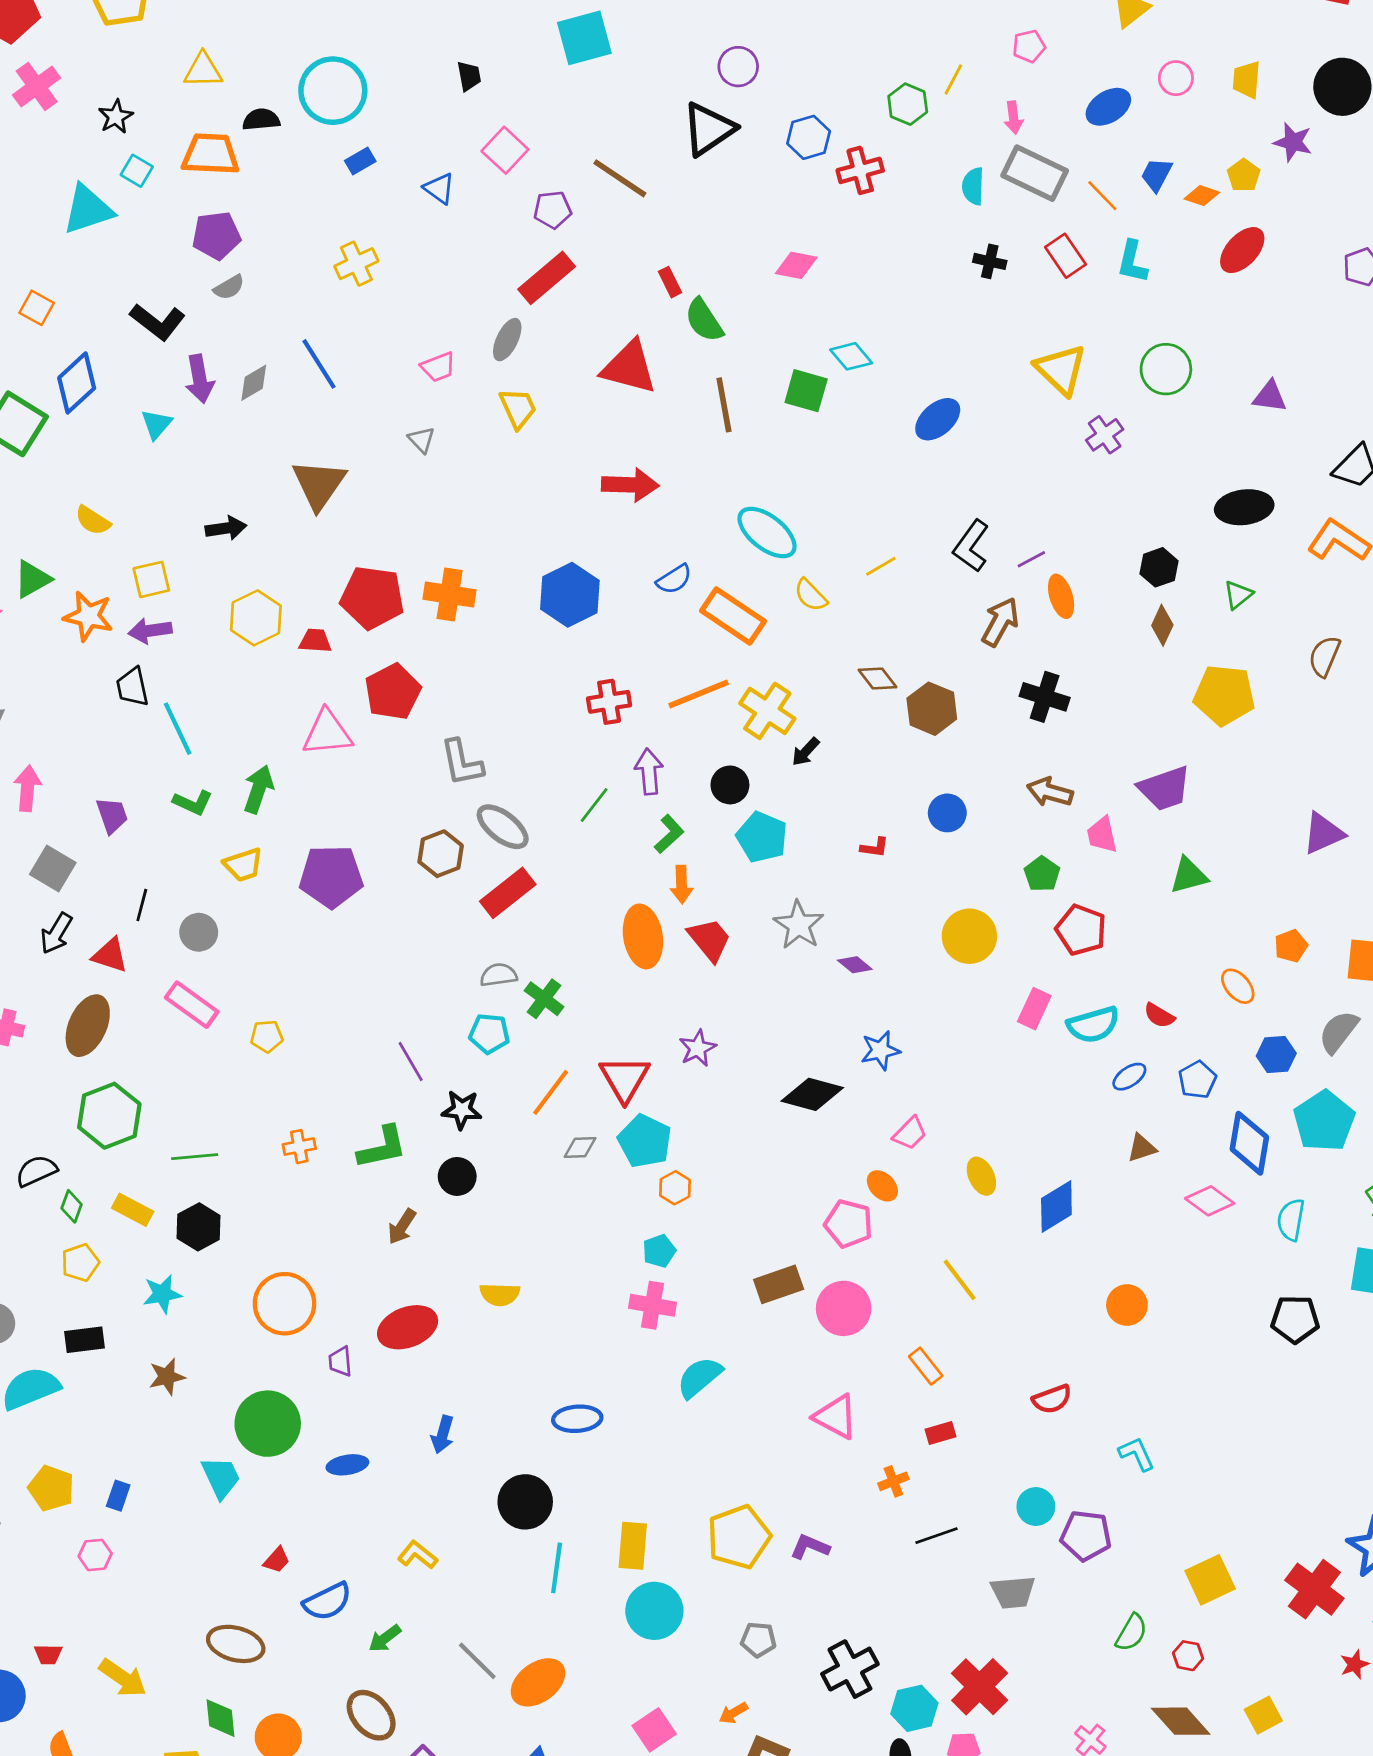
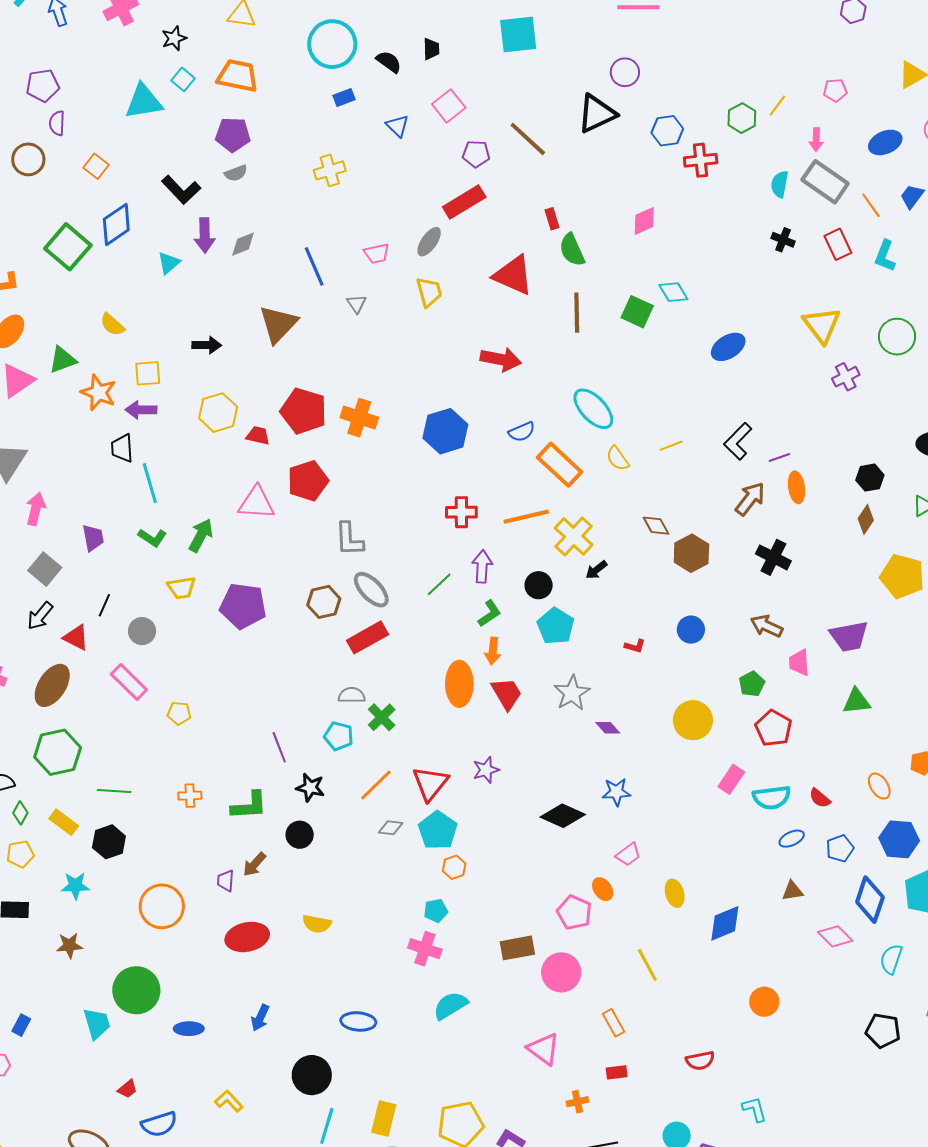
black semicircle: (261, 120) -> (389, 62), moved, turned 32
pink diamond: (796, 265) -> (644, 221), turned -44
blue line: (319, 364) -> (314, 266), moved
blue hexagon: (1276, 1055) -> (899, 839), size x1.4
purple trapezoid: (340, 1361) -> (226, 881), moved

